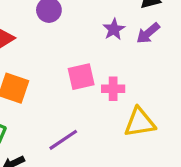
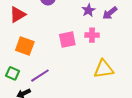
pink cross: (113, 89) -> (92, 35), moved
purple line: (63, 140) -> (40, 76), moved

